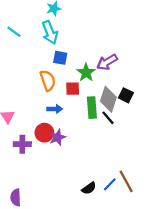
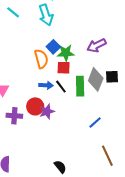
blue square: (60, 58) -> (53, 47), moved, turned 32
green star: (86, 73) -> (66, 53), moved, turned 30
black square: (126, 95) -> (112, 77), turned -32
black line: (108, 118) -> (61, 87), moved
blue line: (110, 184) -> (95, 123), moved
black semicircle: (89, 188) -> (60, 167), moved, turned -96

